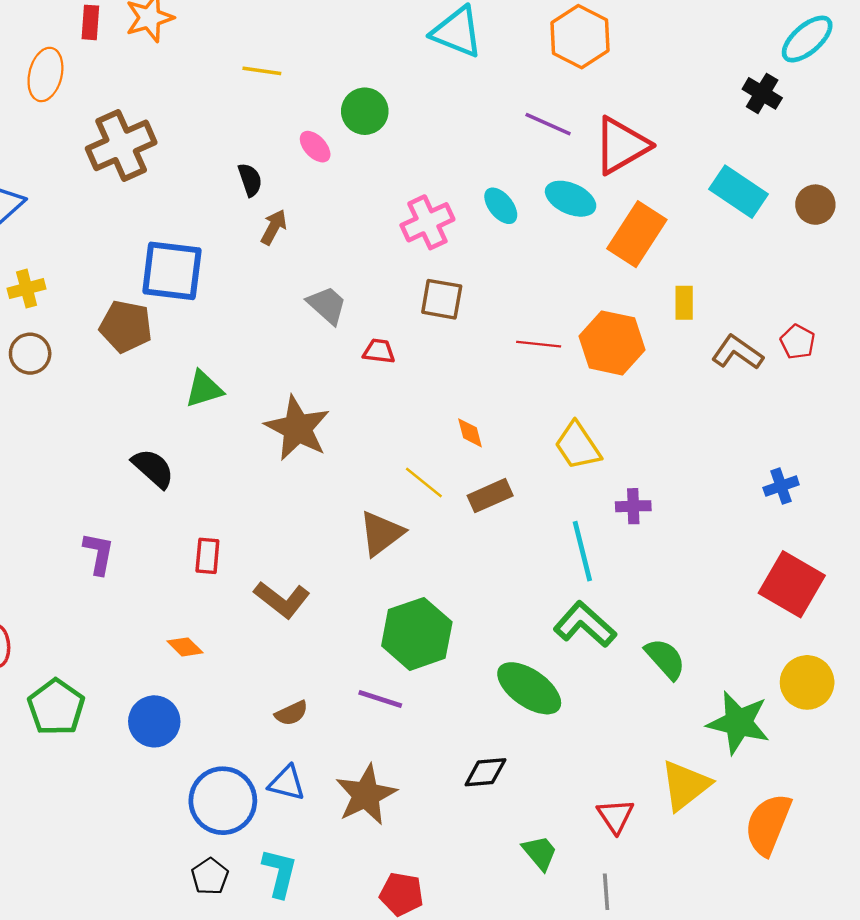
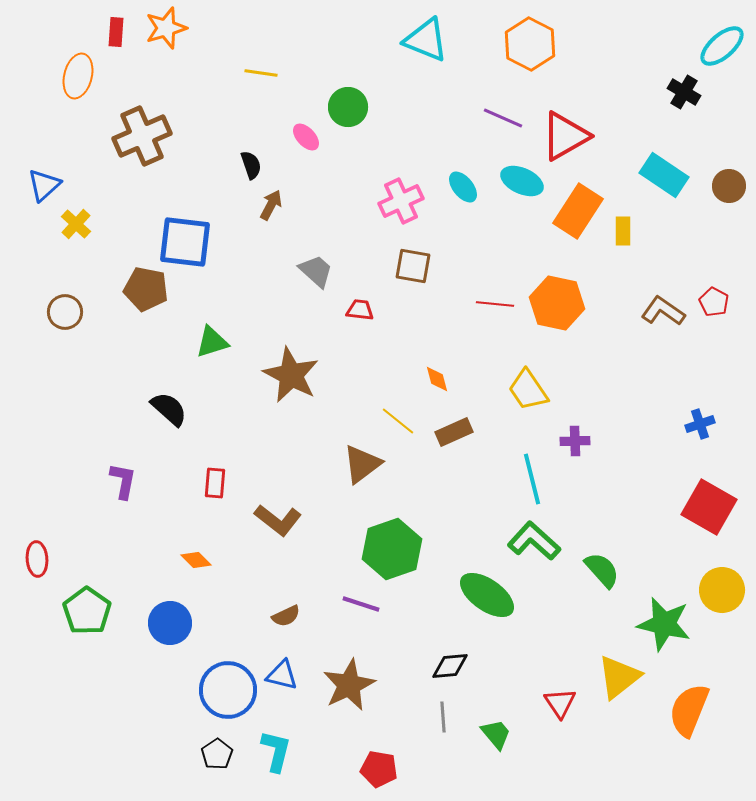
yellow cross: (27, 289) -> (76, 224), moved, turned -32
yellow rectangle: (684, 303) -> (623, 231), moved
gray line: (606, 892) -> (443, 717), moved

